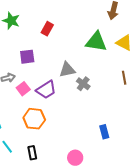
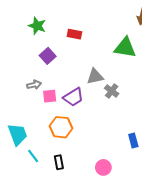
red rectangle: (47, 29) -> (74, 34), turned 72
purple square: (27, 57) -> (48, 56), moved, turned -35
pink square: (23, 89) -> (50, 96), turned 32

